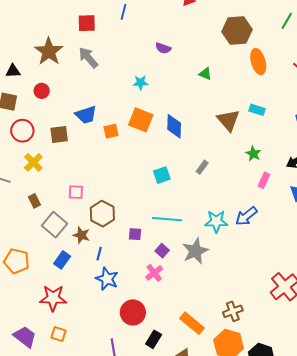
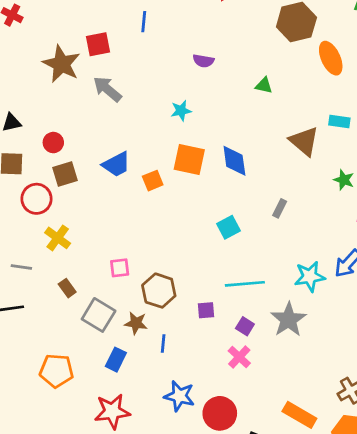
brown star: (49, 51) -> (61, 64), moved
brown square: (59, 134) -> (65, 174), moved
blue star: (107, 279) -> (179, 396), moved

